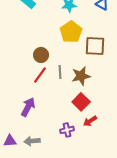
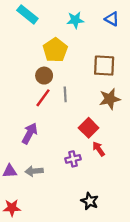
yellow pentagon: (71, 32) -> (55, 50), moved
brown star: (81, 76) -> (110, 99), moved
red arrow: (90, 121) -> (99, 149), turned 88

